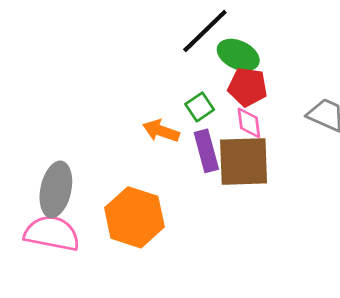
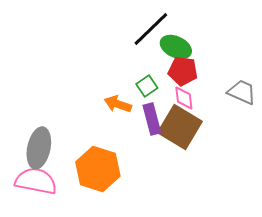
brown square: (244, 161) -> (180, 127), turned 33

